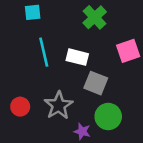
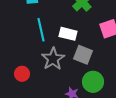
gray star: (59, 105) -> (53, 59), moved

